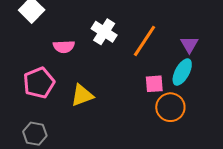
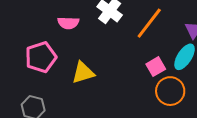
pink square: (154, 84) -> (156, 67), turned -30

